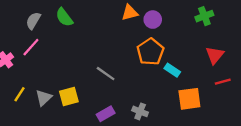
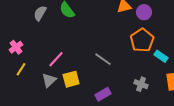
pink line: (31, 47) -> (56, 59), moved
yellow line: (19, 94) -> (21, 69), moved
gray cross: (140, 111) -> (141, 84), moved

